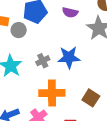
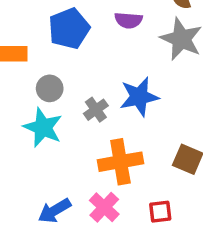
gray circle: (19, 30) -> (50, 88), moved

